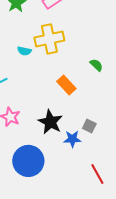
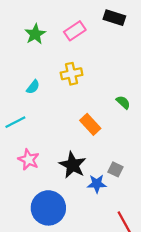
yellow cross: (49, 39) -> (72, 74), size x0.7
cyan semicircle: (24, 51) -> (33, 87), moved, turned -64

